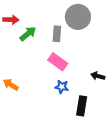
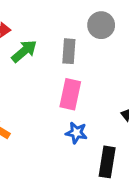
gray circle: (78, 17) -> (101, 25), size x0.7
pink rectangle: (58, 62) -> (70, 94), turned 66

